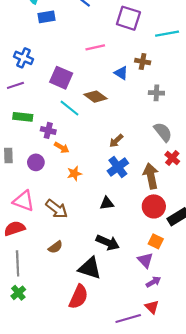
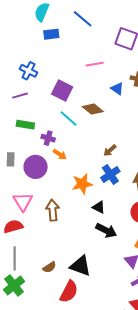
purple circle: (36, 162) -> (36, 167), size x1.5
orange star: (74, 173) -> (82, 184), moved, size x1.5
pink triangle: (24, 201) -> (23, 202), turned 35
black triangle: (107, 203) -> (99, 207), turned 32
brown arrow: (57, 209) -> (53, 210), turned -135
black arrow: (108, 243) -> (106, 230), moved
brown semicircle: (55, 247) -> (49, 267), moved
green cross: (18, 293) -> (14, 285), size x1.5

